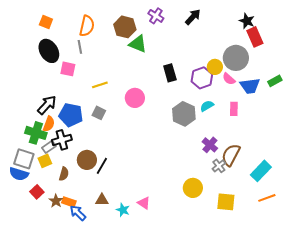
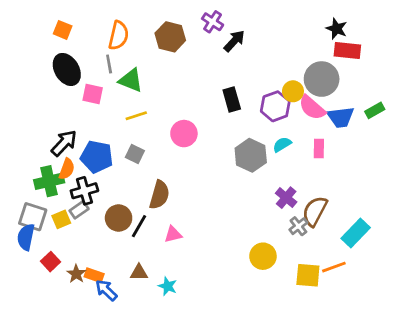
black arrow: (193, 17) -> (234, 41), moved
red rectangle: (255, 37) -> (347, 50), turned -60
green triangle: (138, 44) -> (131, 80), moved
pink semicircle: (229, 79) -> (312, 108), size x1.5
green cross: (36, 133) -> (49, 181), turned -30
gray rectangle: (49, 147) -> (79, 210), moved
blue semicircle: (19, 174) -> (26, 237), turned 84
brown semicircle: (64, 174) -> (159, 195), moved, size x1.5
orange line: (267, 198) -> (334, 267), moved
pink triangle: (144, 203) -> (173, 234), moved, turned -48

